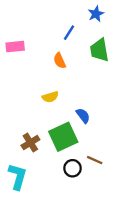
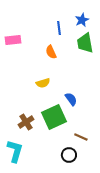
blue star: (96, 14) -> (82, 20), moved
blue line: (69, 33) -> (59, 28), turned -40
black circle: (73, 168) -> (69, 155), moved

